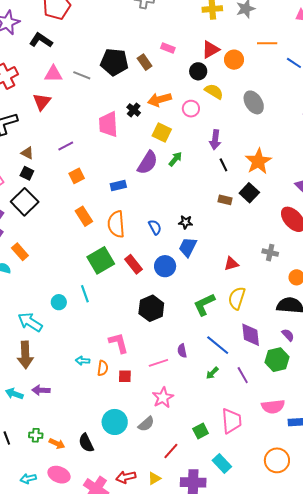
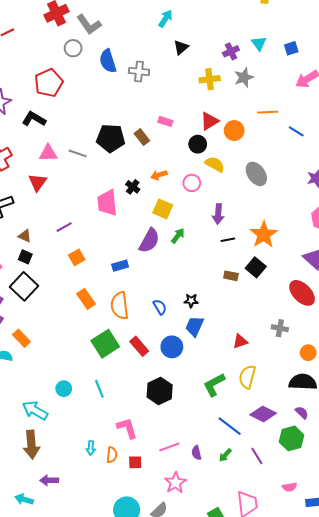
orange arrow: (160, 100) -> (159, 175), size x0.7
black line: (223, 165) -> (228, 240), turned -72
cyan line: (85, 294) -> (99, 389), moved
purple diamond: (251, 335) -> (263, 414), turned -55
purple semicircle: (182, 351) -> (196, 453), moved
cyan arrow: (83, 361) -> (91, 448), turned -88
cyan arrow: (14, 394) -> (24, 499), moved
pink semicircle: (273, 406) -> (289, 487), size x0.6

